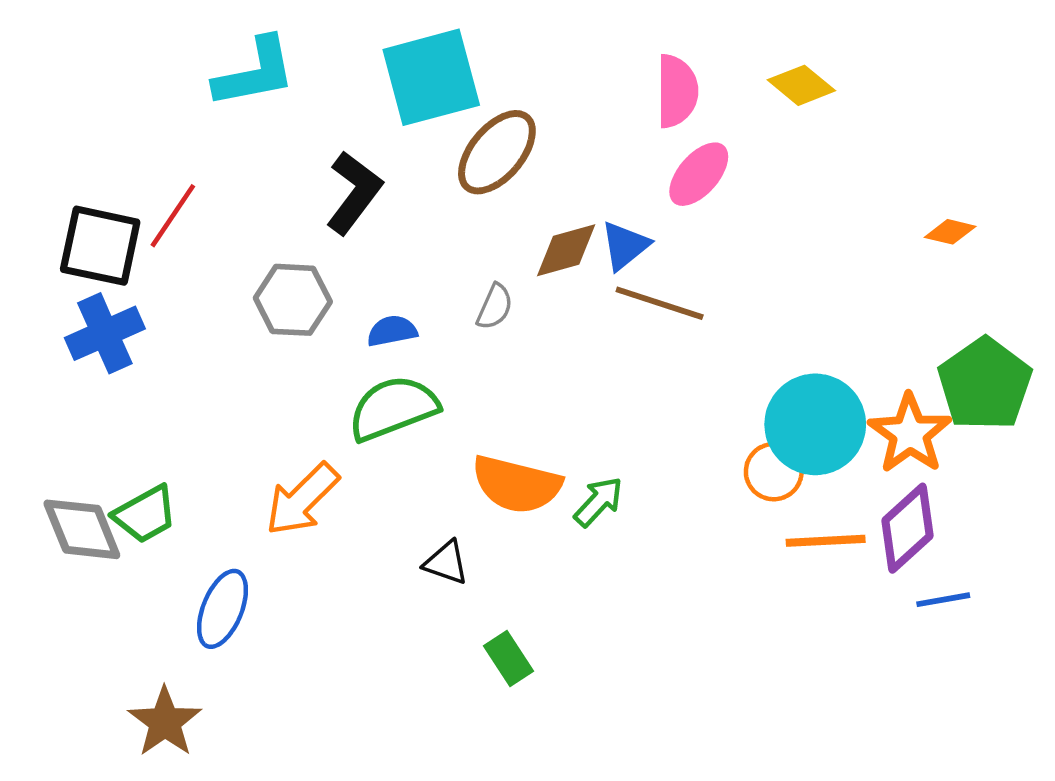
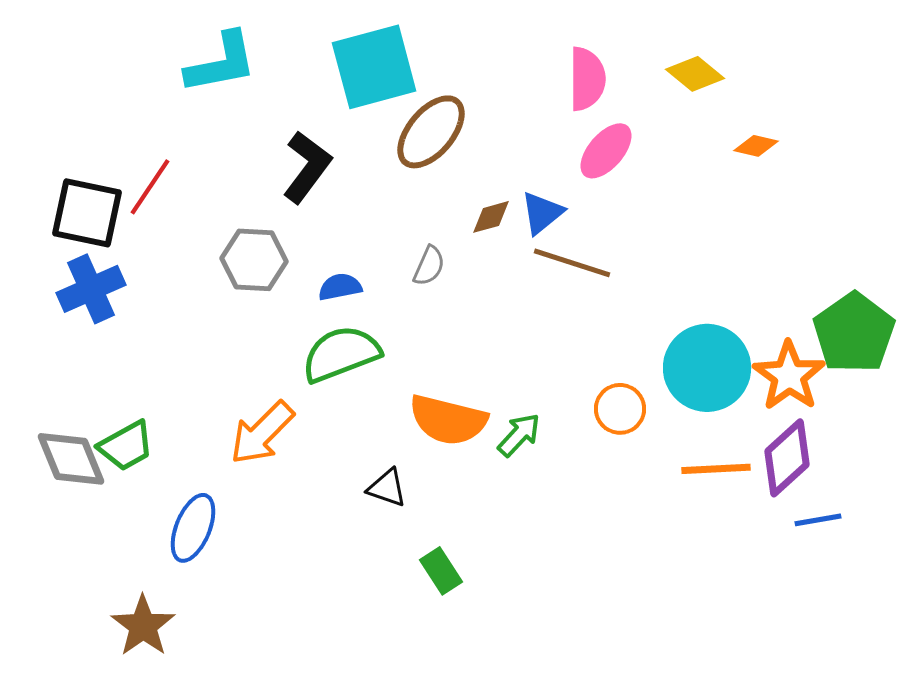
orange diamond: (950, 232) -> (756, 146), moved
brown diamond: (566, 250) -> (491, 217), size x0.7
orange circle: (774, 472) -> (620, 409), moved

